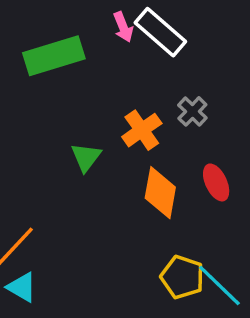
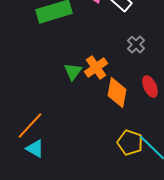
orange cross: (142, 130) -> (96, 68), moved

